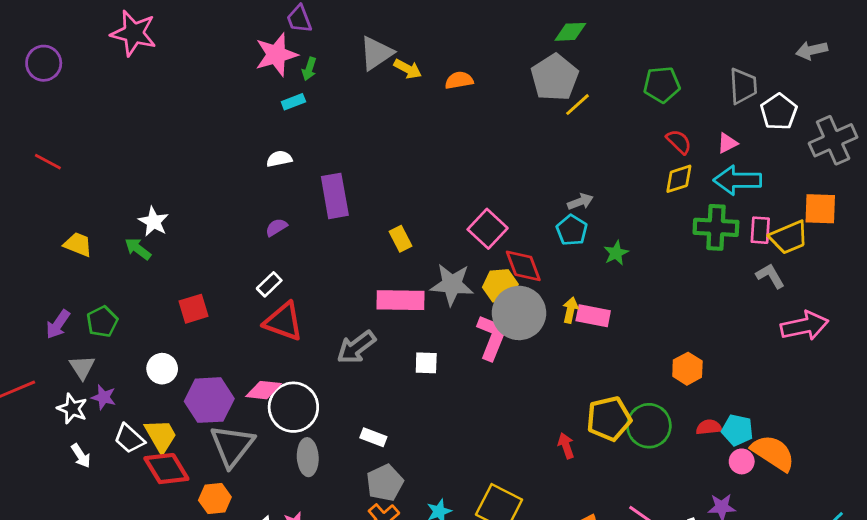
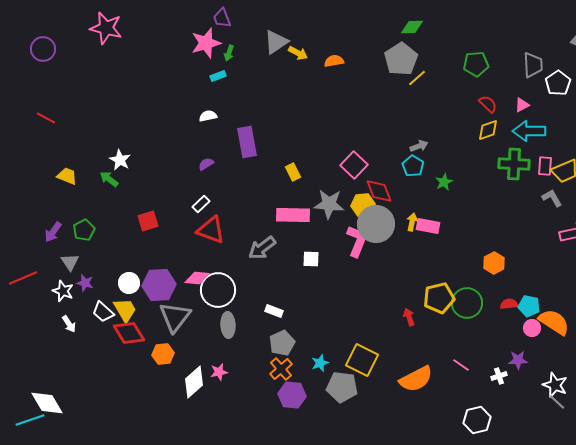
white circle: (162, 369) -> (129, 283), moved

